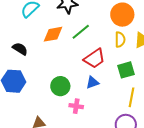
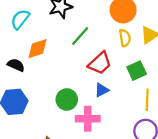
orange diamond: (53, 34) -> (37, 49), moved
pink cross: (76, 106) -> (88, 119), size x1.5

